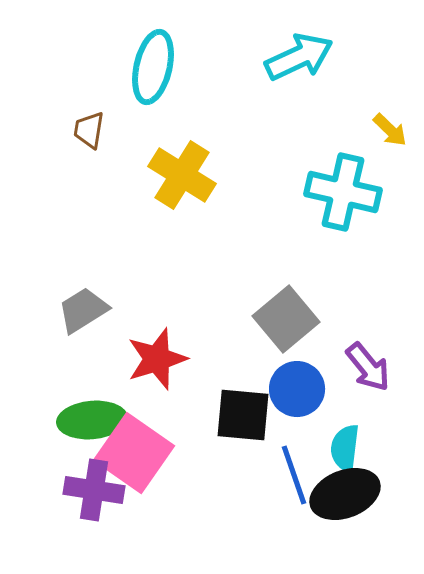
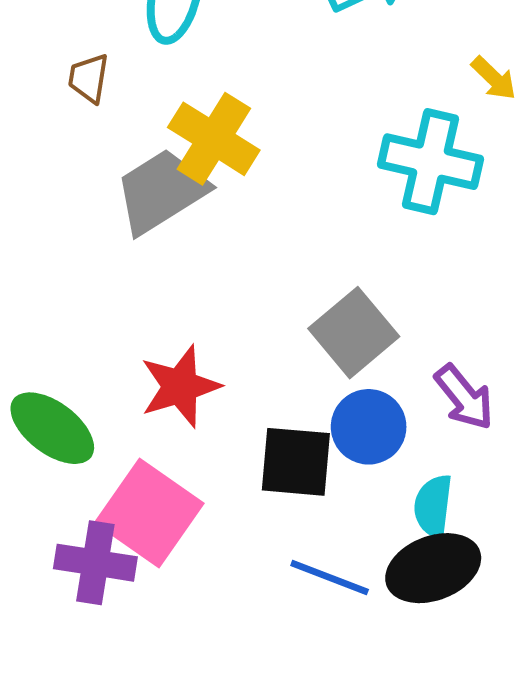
gray trapezoid: (83, 310) -> (161, 191), moved, size x1.4
green ellipse: (92, 420) -> (52, 428), moved, turned 42
blue line: (294, 475) -> (330, 578), moved, turned -50

